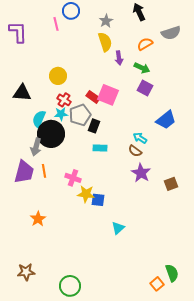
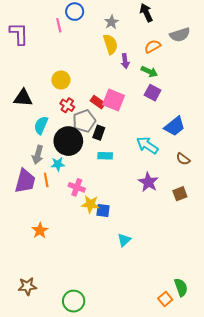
cyan star: (61, 114) -> (58, 164), moved
black circle: (51, 134) -> (68, 141), moved
cyan arrow: (140, 138) -> (147, 145), size x1.5
brown semicircle: (135, 151) -> (183, 159), moved

